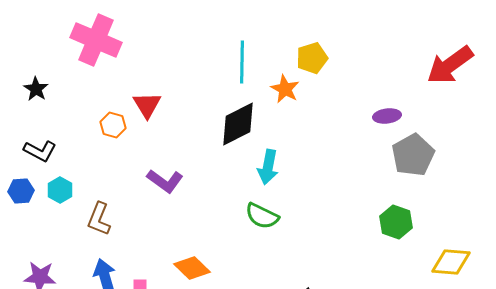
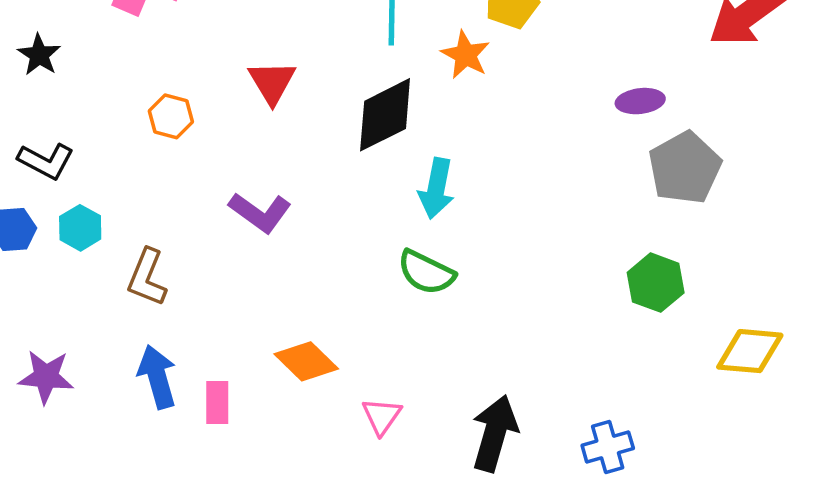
red triangle: (147, 105) -> (272, 82), moved

